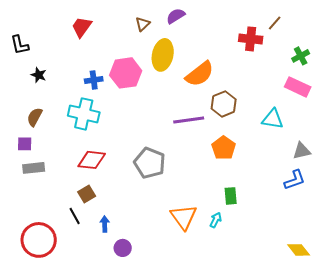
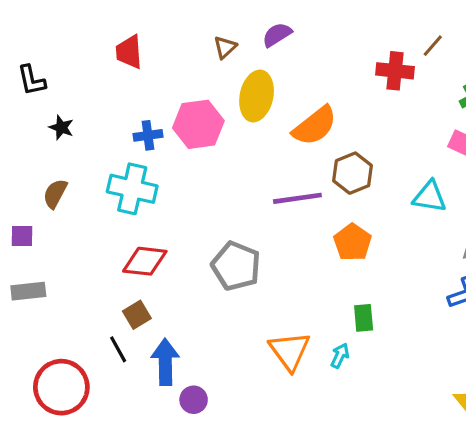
red trapezoid: (82, 27) -> (129, 52), turned -40
purple square: (25, 144) -> (22, 236), moved
gray rectangle: (34, 168) -> (28, 291), moved
blue arrow: (105, 224) -> (165, 362), size x1.8

